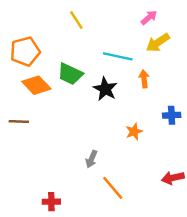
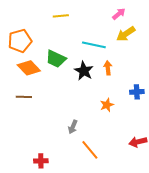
yellow line: (76, 20) -> (61, 16), turned -63
orange arrow: (144, 79) -> (108, 68), moved
brown line: (19, 121) -> (24, 97), moved

